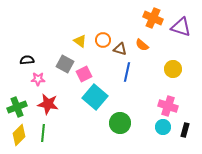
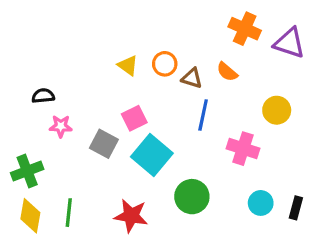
gray square: (65, 64) -> (104, 144), moved
red star: (48, 104) -> (131, 216), moved
pink cross: (168, 106) -> (243, 149), moved
yellow diamond: (19, 135) -> (30, 216), turned -35

